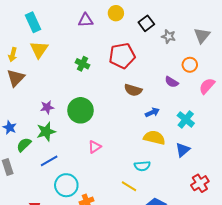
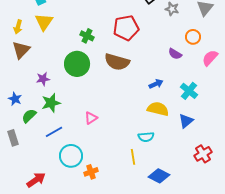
brown semicircle: (133, 90) -> (117, 62), moved, size x1.4
purple star: (47, 107) -> (43, 79), moved
green circle: (80, 110) -> (77, 64), moved
pink triangle: (95, 147) -> (91, 118), moved
yellow line: (129, 186) -> (133, 157), turned 49

